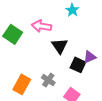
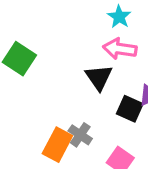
pink arrow: (42, 26) -> (120, 49), moved
orange rectangle: (22, 84) -> (57, 145), moved

